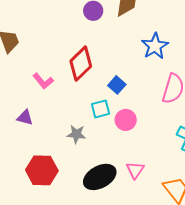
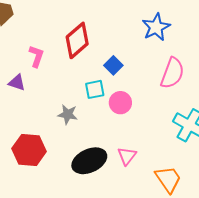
pink L-shape: (43, 81) -> (36, 56), turned -125
purple triangle: (25, 118) -> (17, 83), moved

